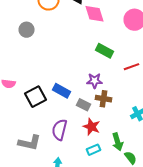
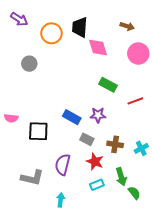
blue rectangle: (62, 91) -> (72, 117), moved
black square: (36, 97) -> (38, 131), turned 30
brown cross: (104, 99) -> (115, 144), moved

